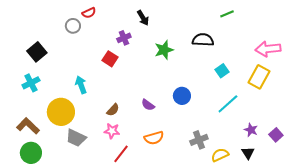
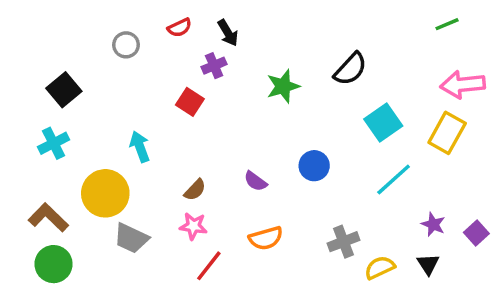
red semicircle: (89, 13) -> (180, 28), moved
green line: (227, 14) -> (447, 24), moved
black arrow: (143, 18) -> (228, 33), moved
black semicircle: (203, 40) -> (350, 69), turned 130
cyan square: (222, 71) -> (383, 123), size x1.5

